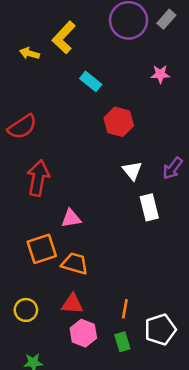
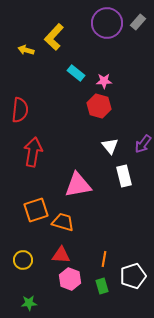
pink star: (160, 74) -> (104, 81), moved
red semicircle: (22, 127) -> (20, 110), turned -50
pink triangle: (71, 218) -> (78, 185), moved, size x1.6

